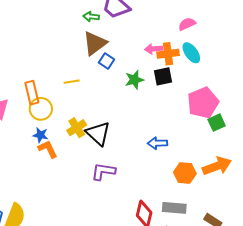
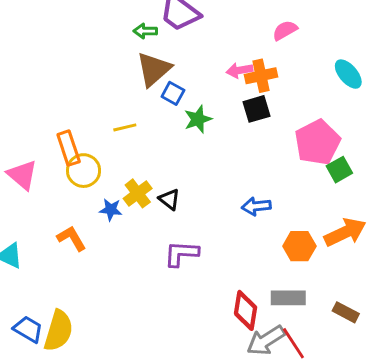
cyan ellipse: (191, 53) -> (348, 74), moved
green star: (134, 80) -> (198, 119), moved
black triangle: (98, 133) -> (169, 199), size x0.6
blue star: (40, 135) -> (111, 210), moved
orange L-shape: (48, 149) -> (72, 238), moved

